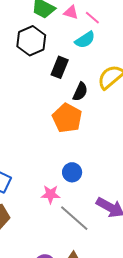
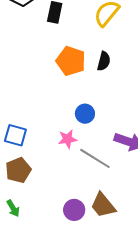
black semicircle: (80, 92) -> (104, 61), moved

